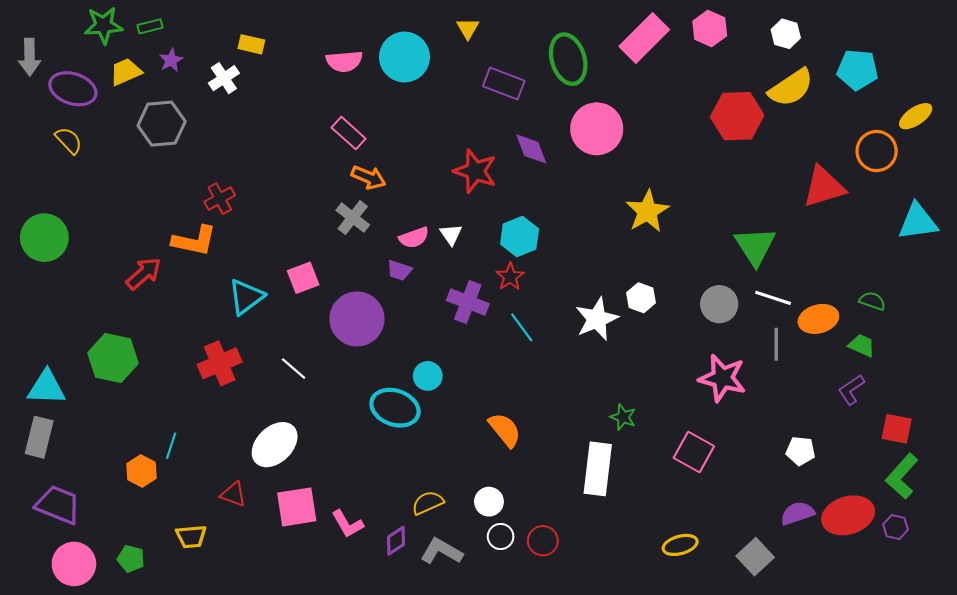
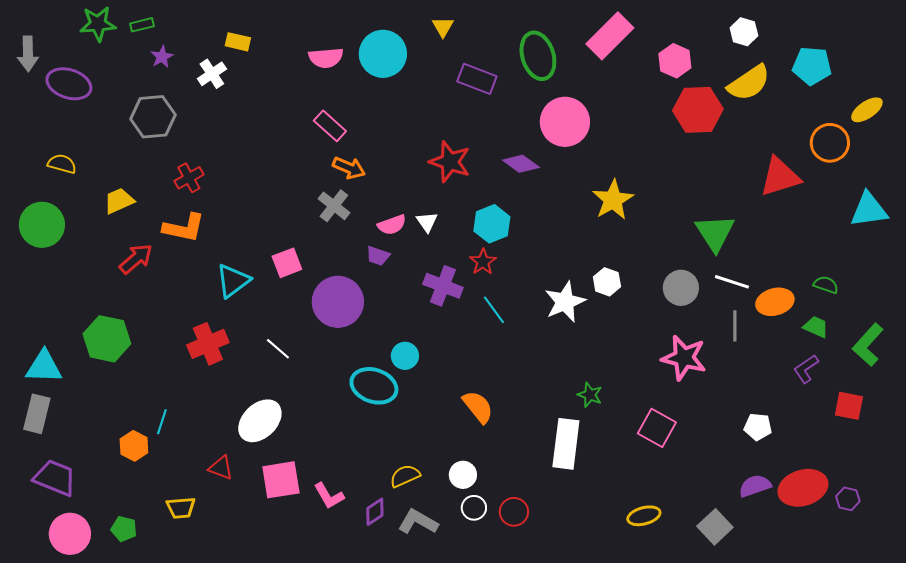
pink hexagon: (710, 29) -> (675, 61), moved
yellow trapezoid: (126, 72) -> (119, 201), moved
yellow semicircle: (69, 140) -> (62, 164), moved, turned -32
purple diamond: (531, 149) -> (521, 164), moved, turned -33
red cross: (220, 199) -> (189, 178), moved
green L-shape: (902, 476) -> (868, 345), moved

